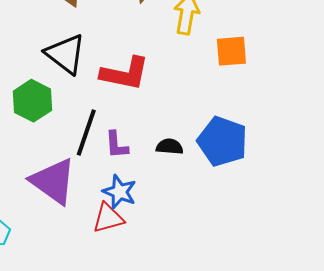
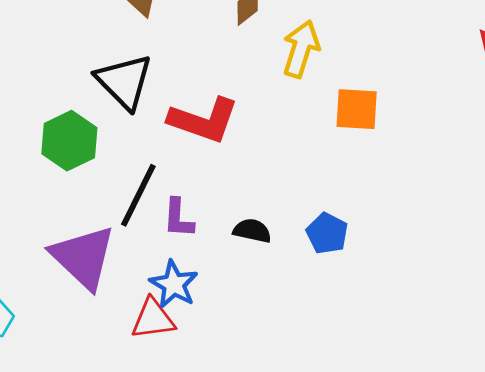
blue pentagon: (222, 141) -> (327, 233), size x0.6

